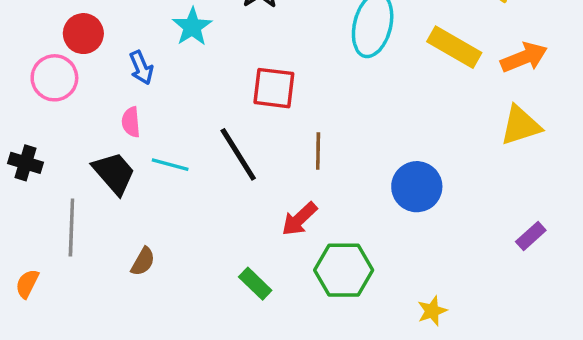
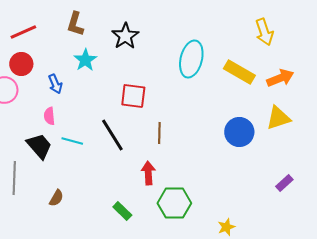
blue circle: (417, 187) -> (239, 132), moved
red arrow: (299, 219) -> (148, 173), turned 130

